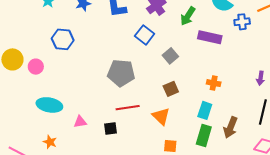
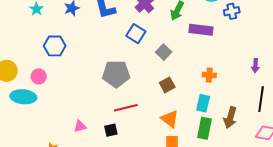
pink circle: (36, 67) -> (39, 76), moved
cyan ellipse: (49, 105) -> (23, 97), moved
orange triangle: (161, 116) -> (170, 119), moved

